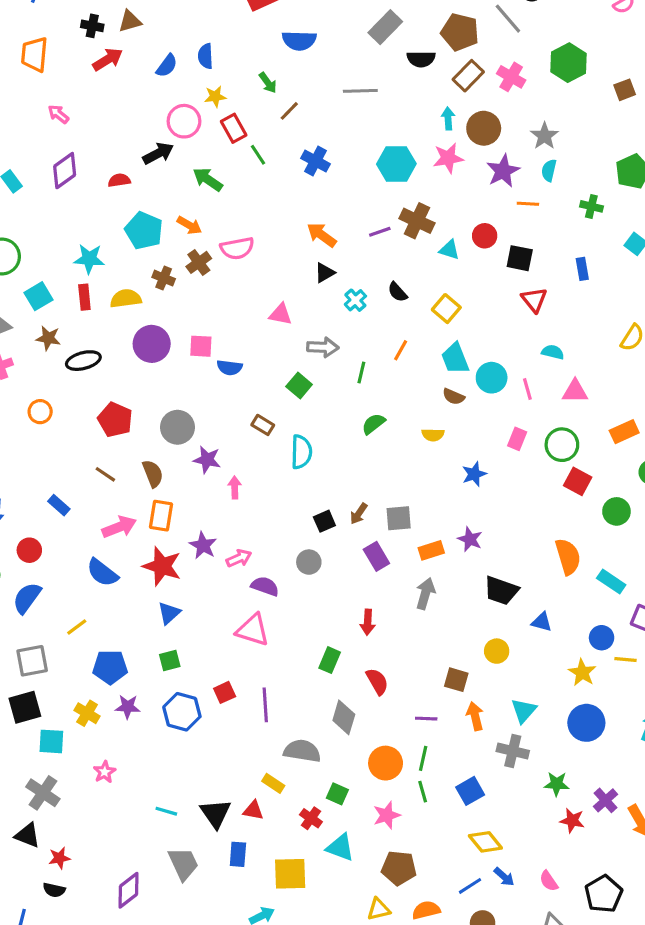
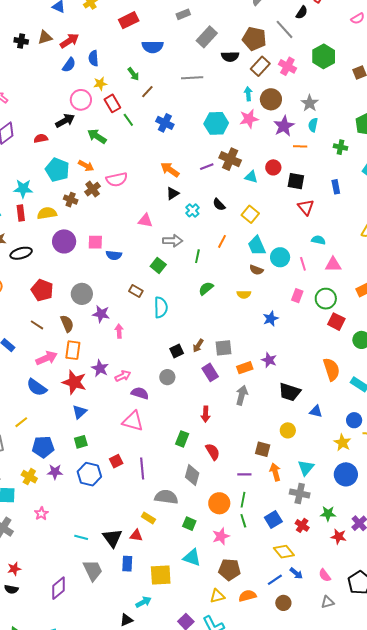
red arrow: (108, 59) -> (69, 41), moved
red cross: (311, 818) -> (302, 525), moved

